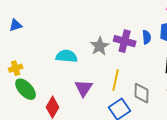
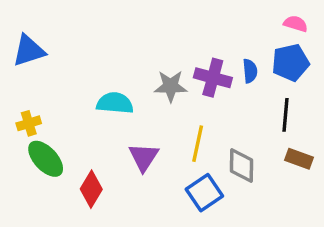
blue triangle: (16, 25) -> (29, 51), size x1.5
gray star: (100, 46) -> (171, 86), turned 30

